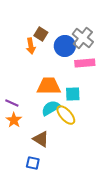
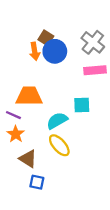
blue circle: (65, 46) -> (55, 51), moved
orange trapezoid: (49, 86) -> (29, 96), moved
yellow ellipse: (66, 115) -> (59, 145), moved
brown triangle: (41, 139) -> (28, 159), moved

